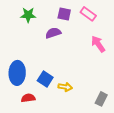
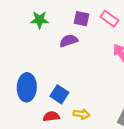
yellow arrow: (65, 87) -> (81, 114), moved
red semicircle: (28, 98) -> (51, 116), moved

